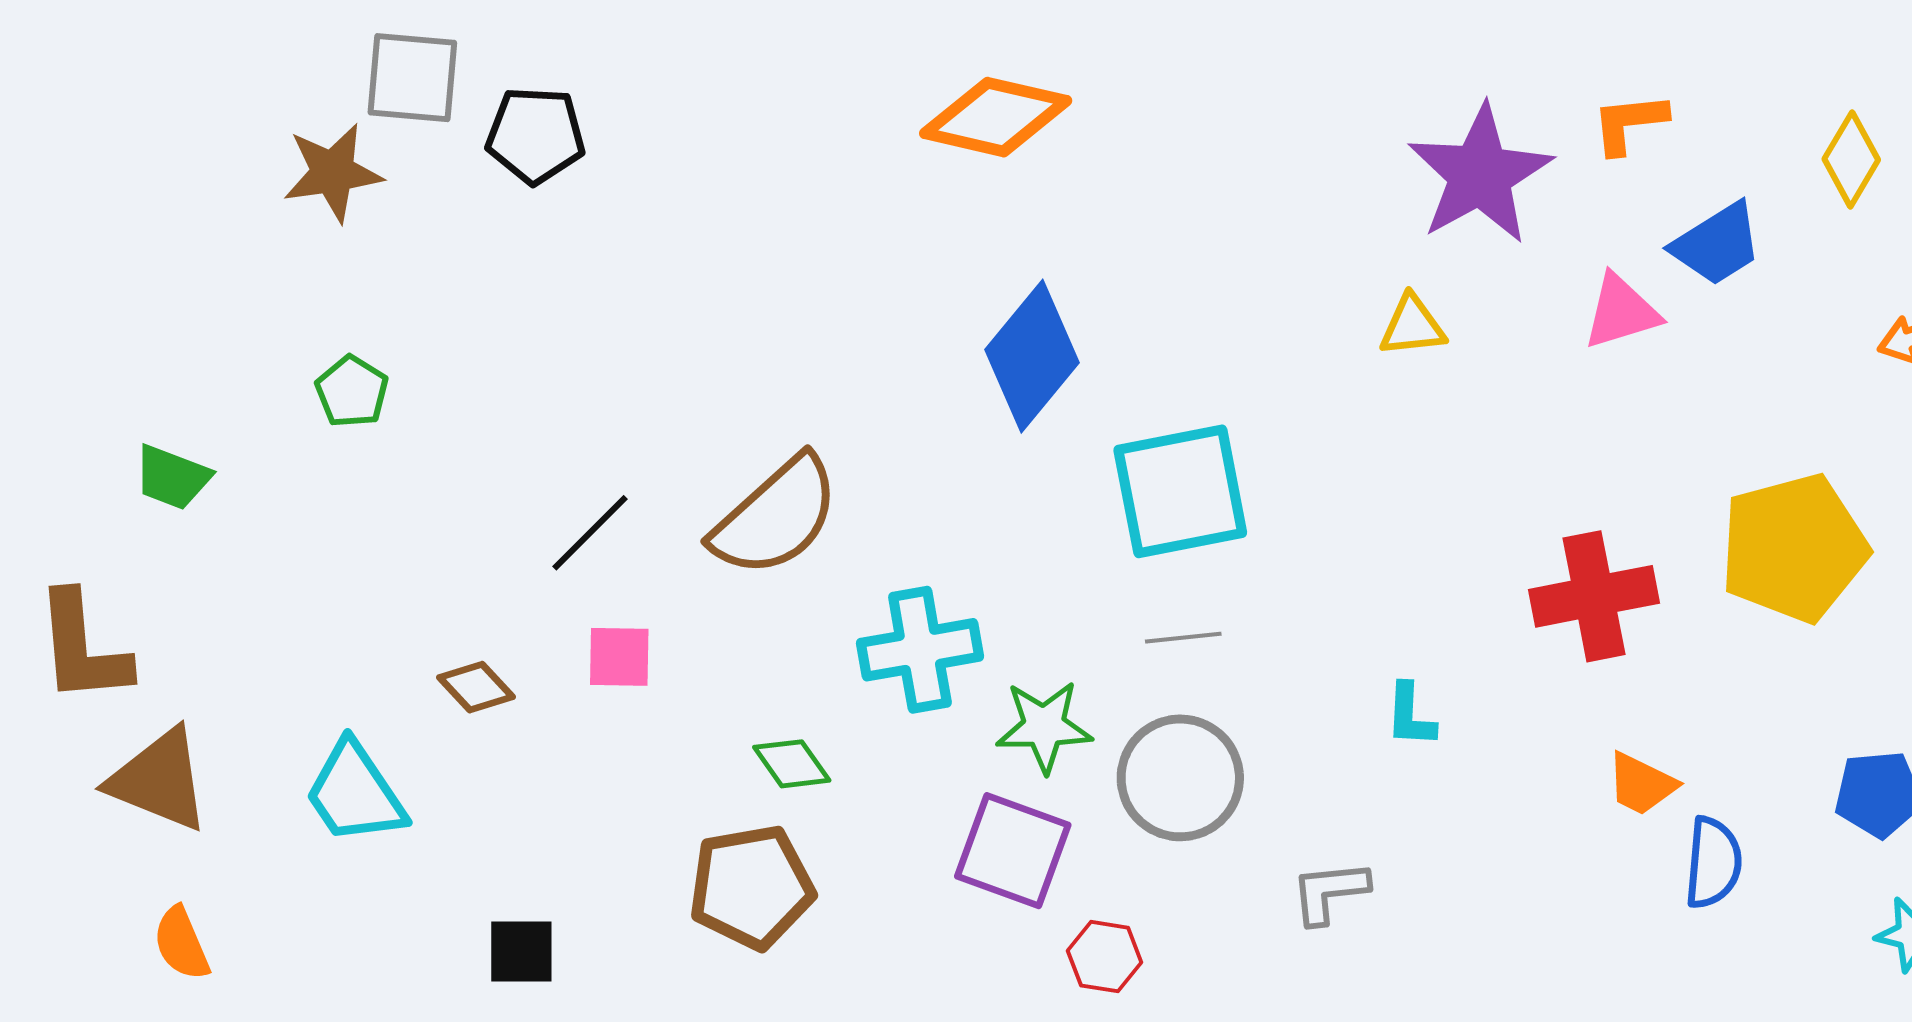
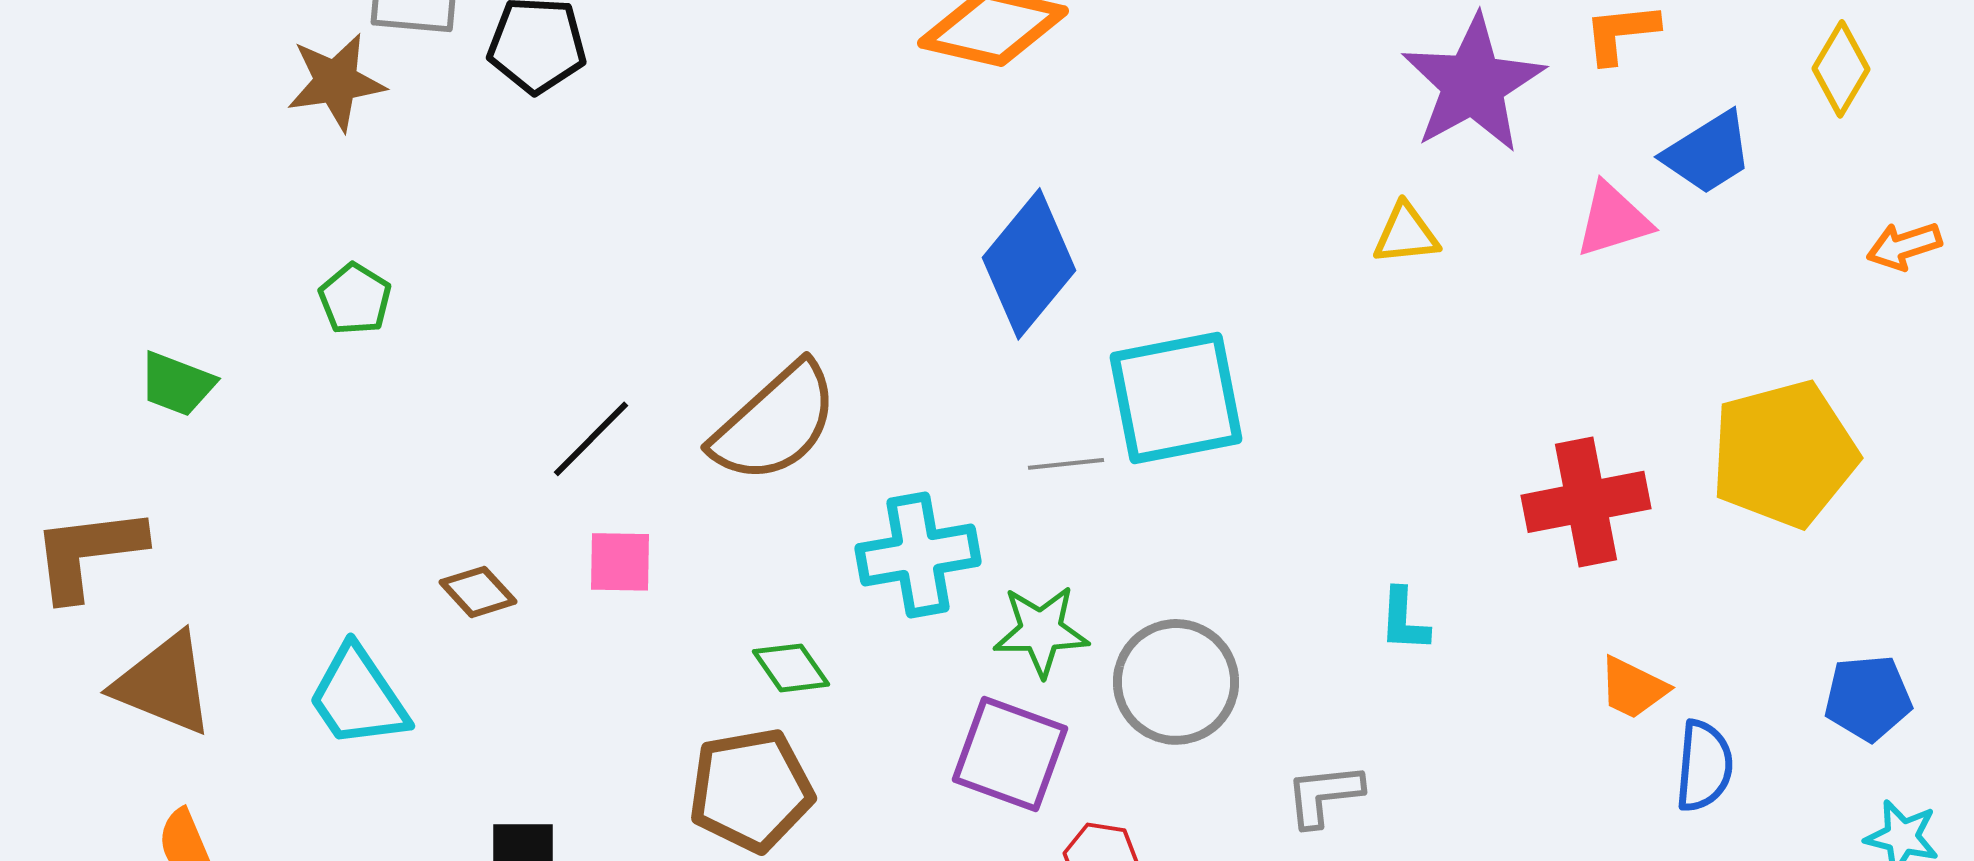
gray line: (1183, 638) -> (1066, 464), moved
brown L-shape: (82, 648) -> (88, 553), turned 88

